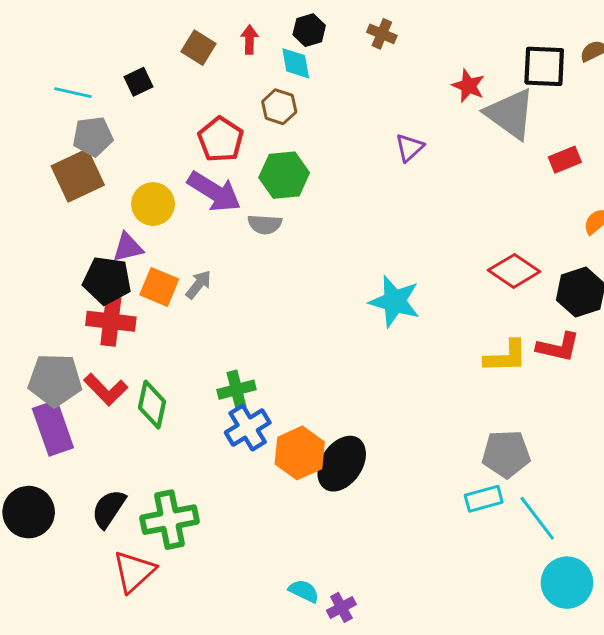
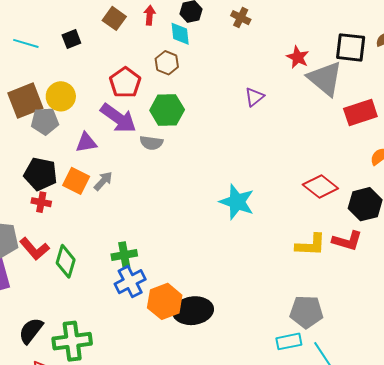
gray pentagon: (93, 136) -> (45, 121), moved
red rectangle: (565, 160) -> (360, 112), size x1.5
yellow circle: (153, 204) -> (61, 96), moved
purple triangle: (128, 247) -> (86, 143), moved
red cross: (111, 321) -> (41, 202), size x0.6
black ellipse: (342, 464) -> (193, 311), turned 45

